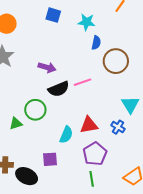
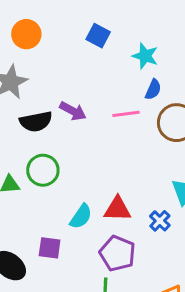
pink line: (82, 82) -> (126, 114), moved
black semicircle: (59, 89) -> (36, 122), moved
purple pentagon: (95, 154) -> (117, 253), turned -30

